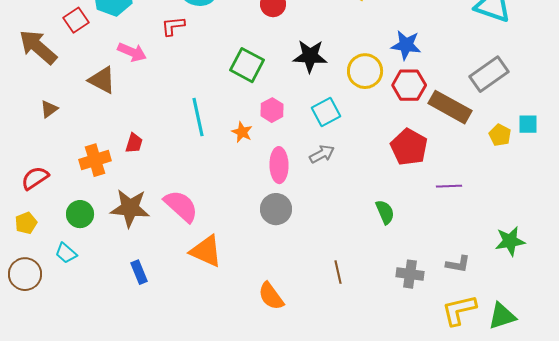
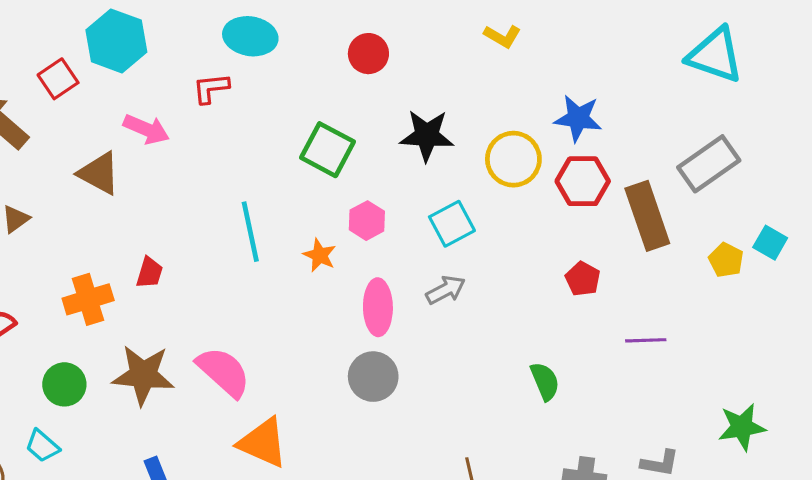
brown rectangle: (450, 107) -> (647, 216), turned 42
cyan square: (528, 124) -> (770, 243), turned 30
red pentagon: (409, 147) -> (583, 279), size x0.6

